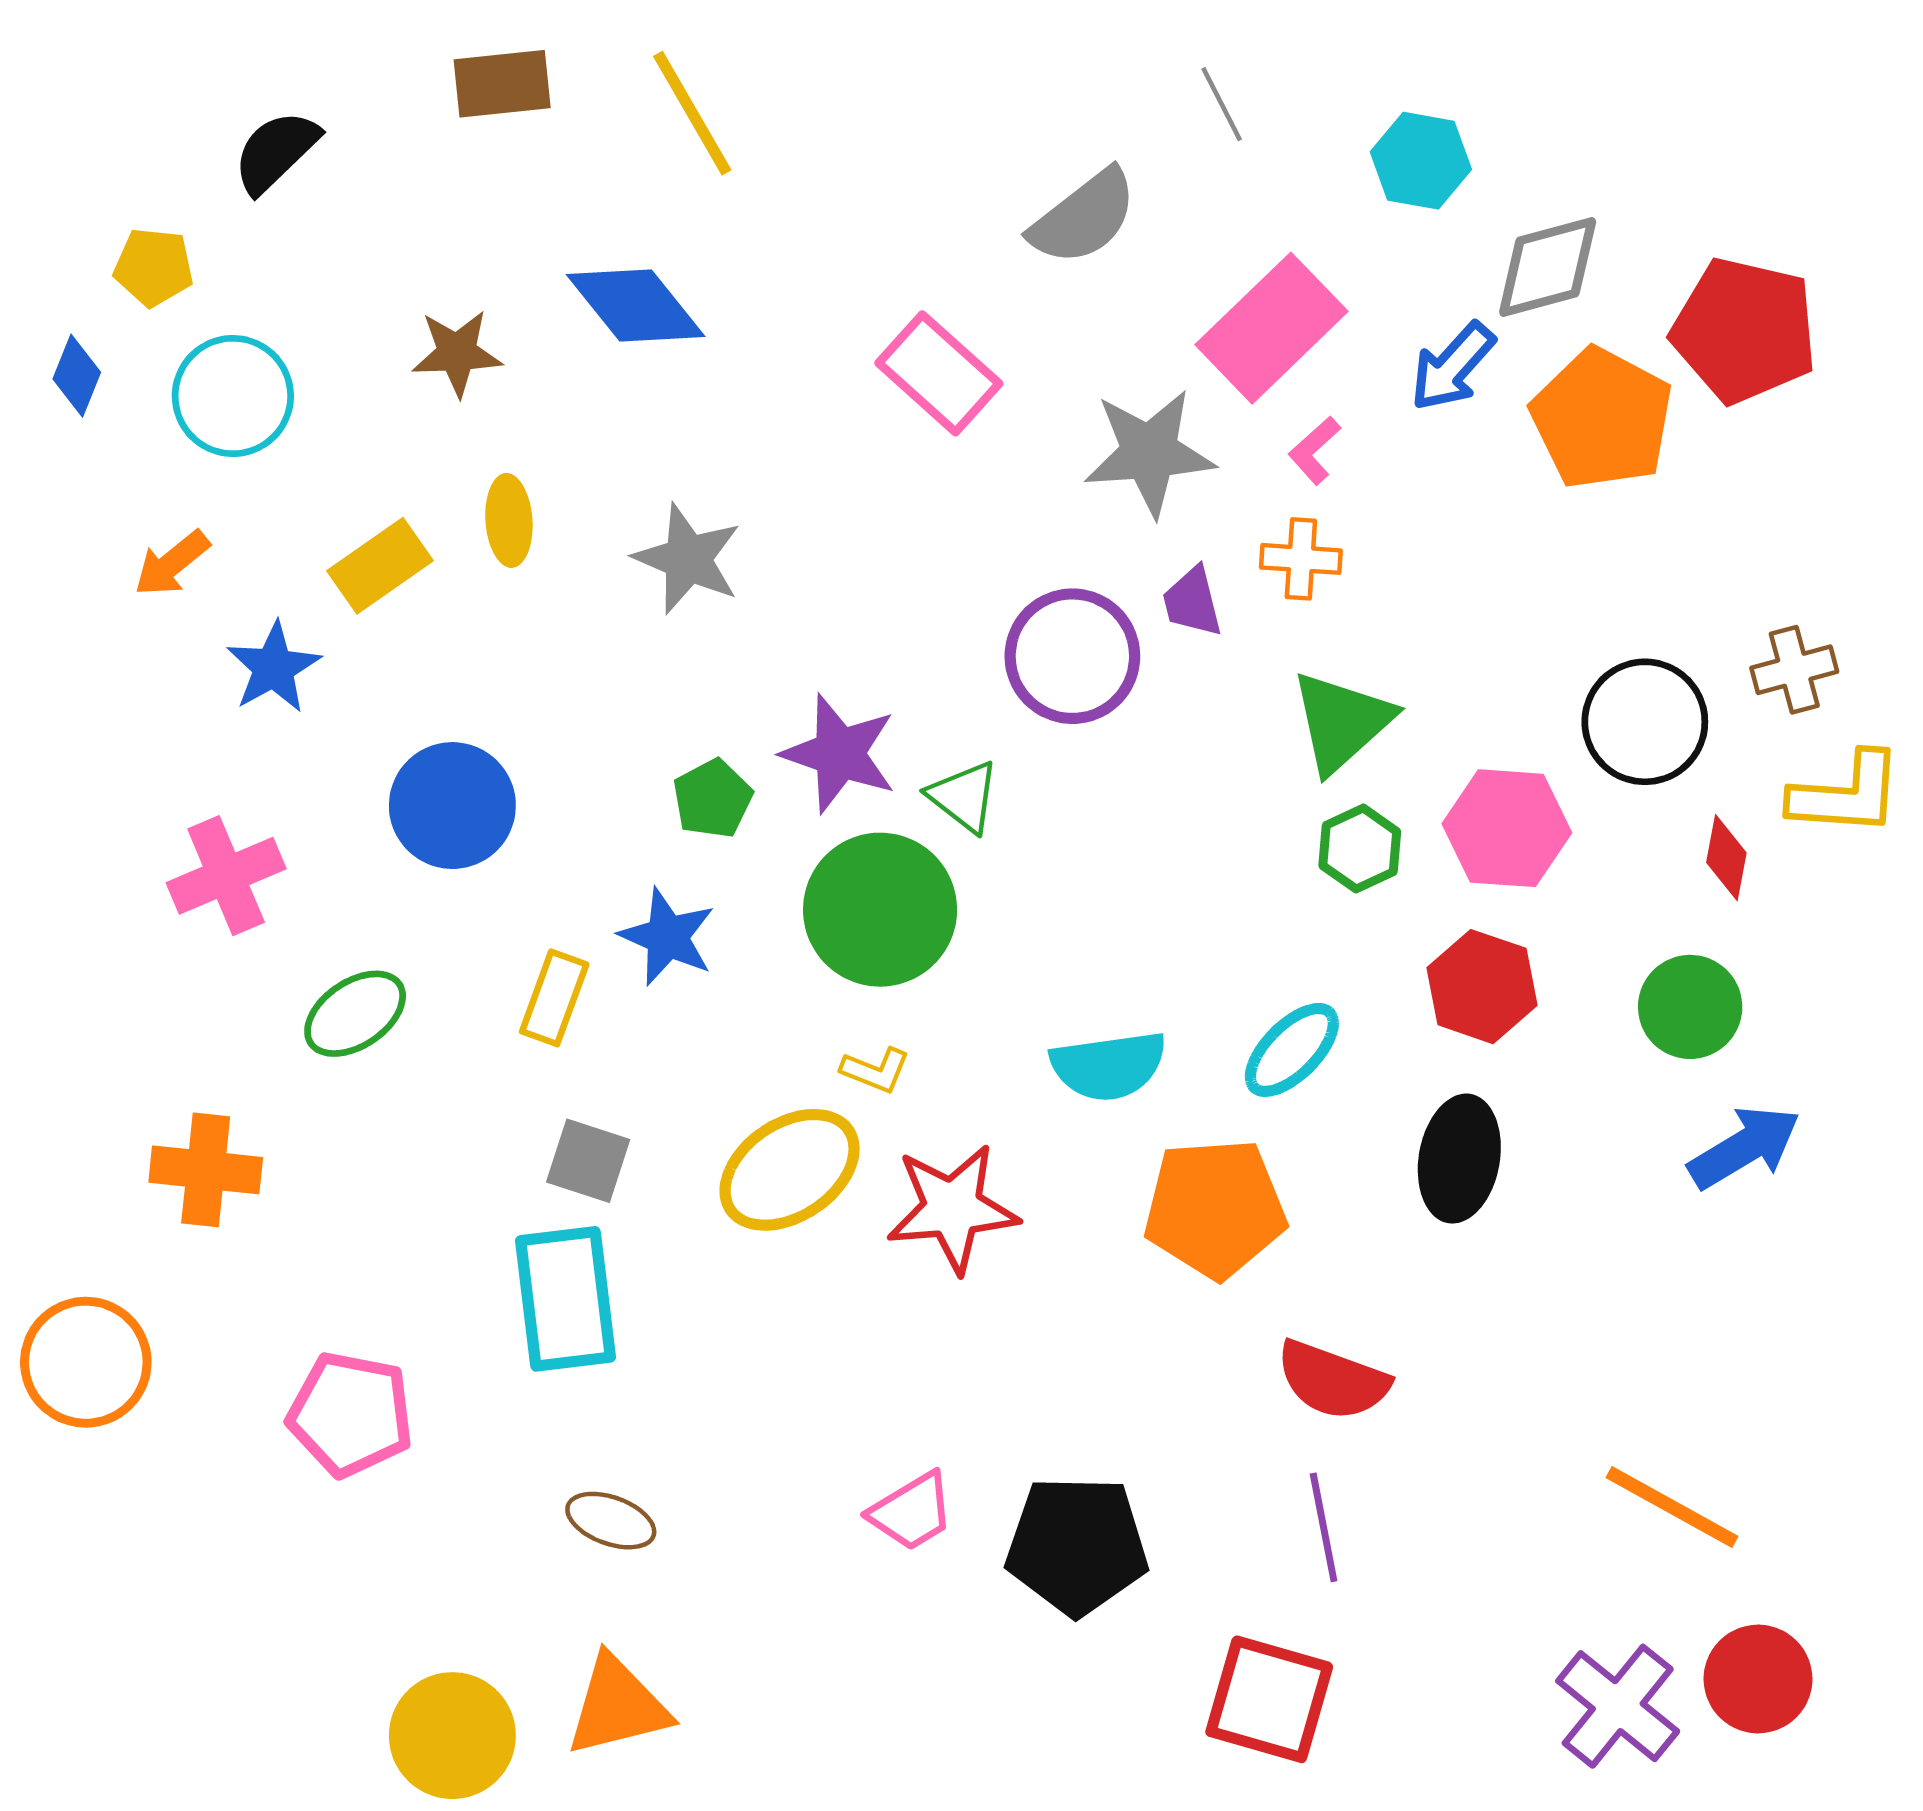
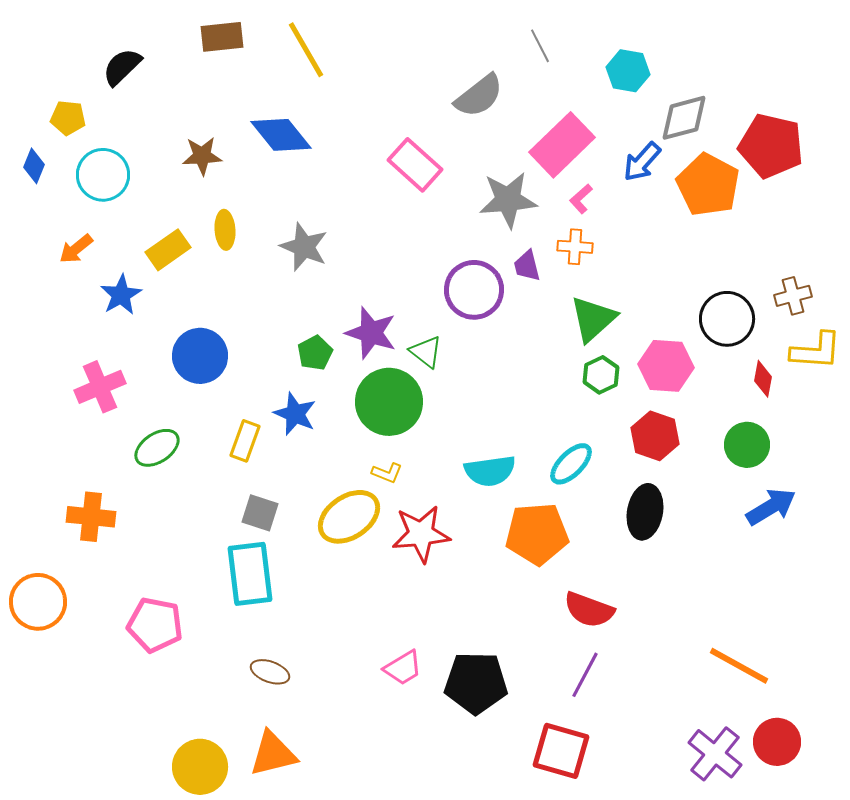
purple line: (1324, 1527) -> (585, 675), turned 39

